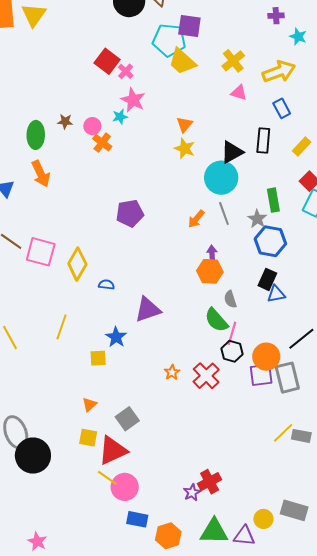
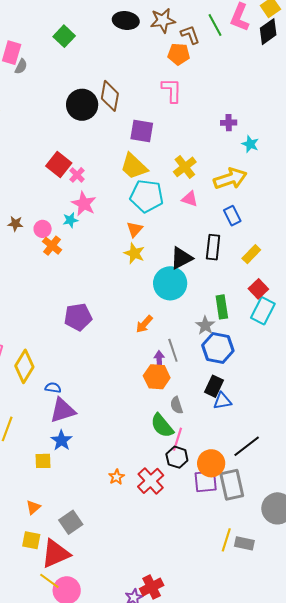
cyan pentagon: (169, 40) -> (147, 196), moved
gray line: (224, 214) -> (173, 350), moved
purple triangle: (148, 310) -> (63, 410), moved
yellow line: (283, 433) -> (226, 540), turned -30

